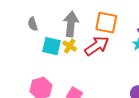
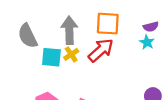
gray semicircle: (33, 24) -> (28, 36), size x1.6
yellow cross: (70, 46) -> (71, 54), turned 32

